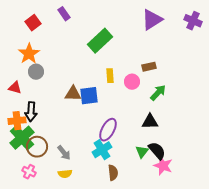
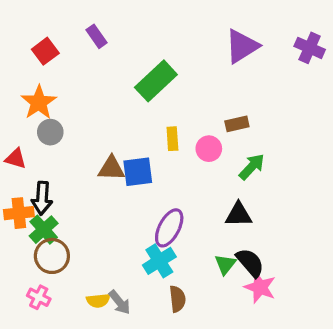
green cross: (22, 138) -> (44, 230), moved, size x0.7
gray arrow: (64, 153) -> (120, 302), moved

